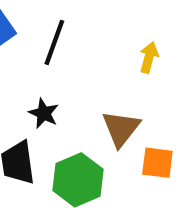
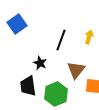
black line: (54, 42) -> (61, 40), moved

